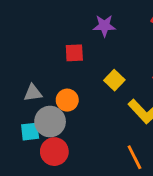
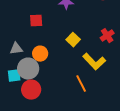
red square: (74, 53) -> (36, 21), moved
orange line: (134, 157) -> (81, 84), moved

